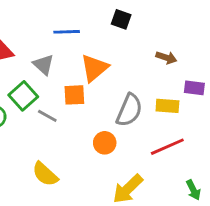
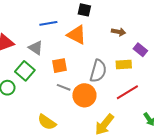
orange triangle: (94, 68) -> (77, 35), moved, turned -45
purple rectangle: (194, 88) -> (140, 50), turned 40
gray line: (47, 116) -> (64, 87), moved
orange circle: (105, 143) -> (84, 95), size x1.5

